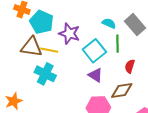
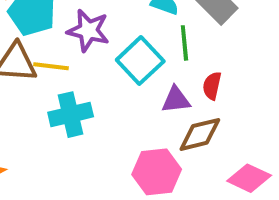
cyan cross: (45, 74) -> (71, 115), moved, turned -35
purple triangle: (95, 75) -> (176, 100), moved, turned -35

